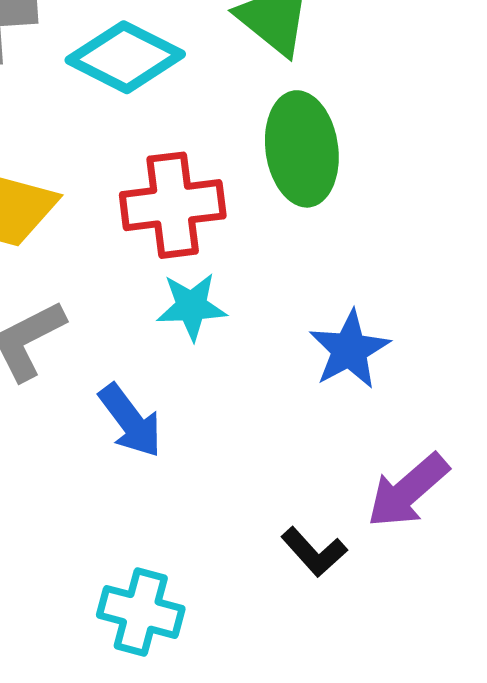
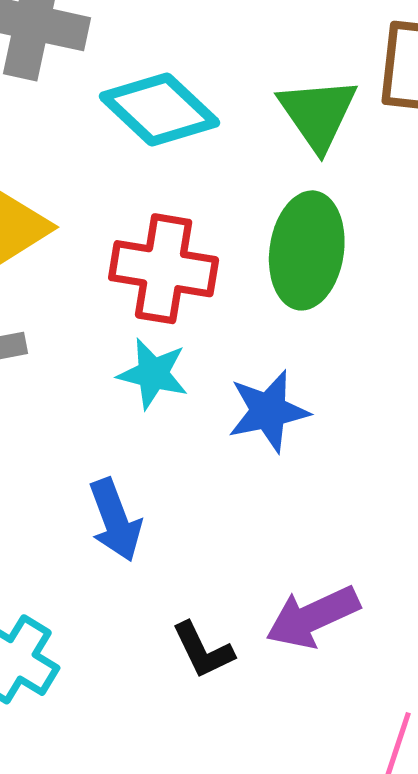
blue star: (349, 350) -> (268, 411), moved
blue arrow: (130, 421) -> (115, 520), moved

